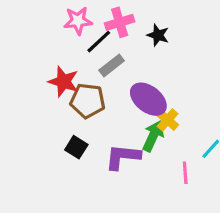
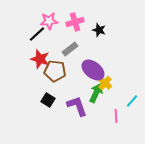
black line: (99, 42) -> (37, 34), moved
purple L-shape: (123, 157) -> (77, 106), turned 65

